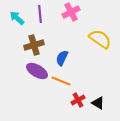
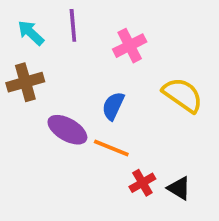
pink cross: (71, 12) -> (130, 46), moved
yellow semicircle: (100, 39) -> (183, 95), moved
brown cross: (34, 45) -> (25, 82), moved

